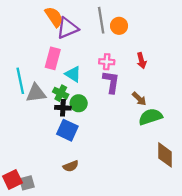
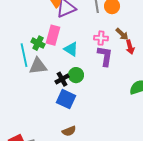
red arrow: (141, 61) -> (130, 47), moved
green cross: (61, 93) -> (38, 43), moved
brown arrow: (139, 99) -> (122, 34), moved
black cross: (63, 108) -> (62, 79), turned -32

